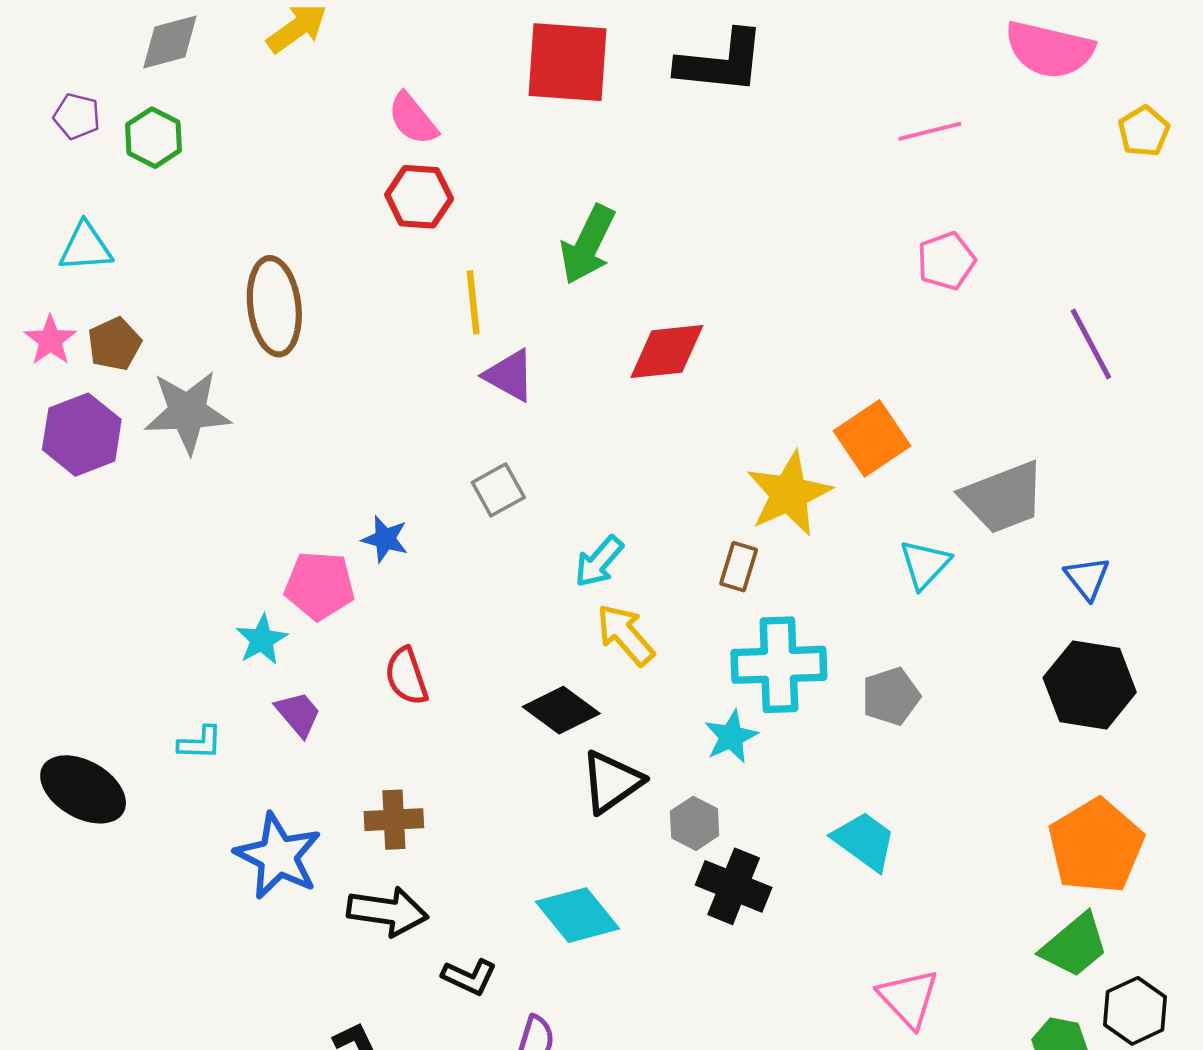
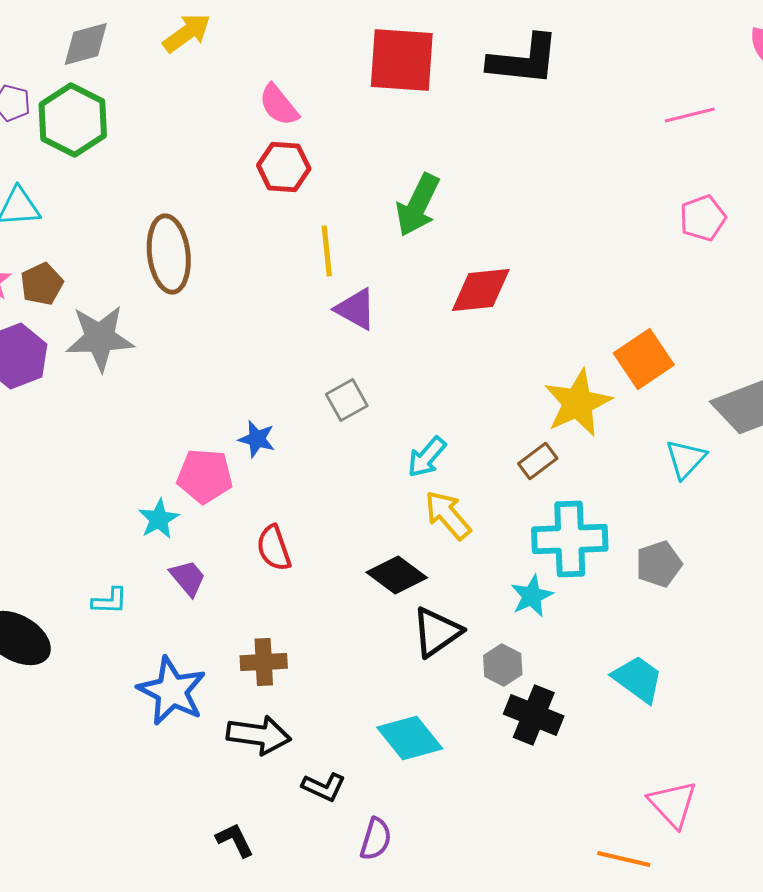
green hexagon: (154, 138) -> (73, 120), size x1.5
brown rectangle: (739, 567) -> (538, 461), turned 36

